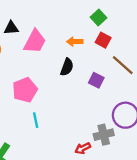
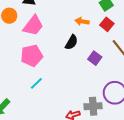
pink trapezoid: (35, 41) -> (33, 26), moved
cyan line: (36, 120) -> (36, 83), turned 48

